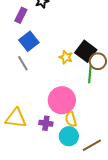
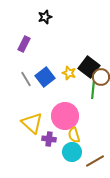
purple rectangle: (21, 15) -> (24, 44), moved
blue square: (29, 41) -> (45, 77), moved
yellow triangle: (16, 118) -> (32, 123), moved, turned 35

